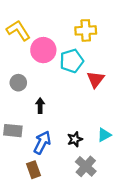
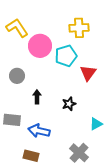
black star: (75, 139) -> (69, 104), moved
blue arrow: (42, 142) -> (39, 131), turned -105
brown rectangle: (34, 170) -> (31, 156), turned -56

